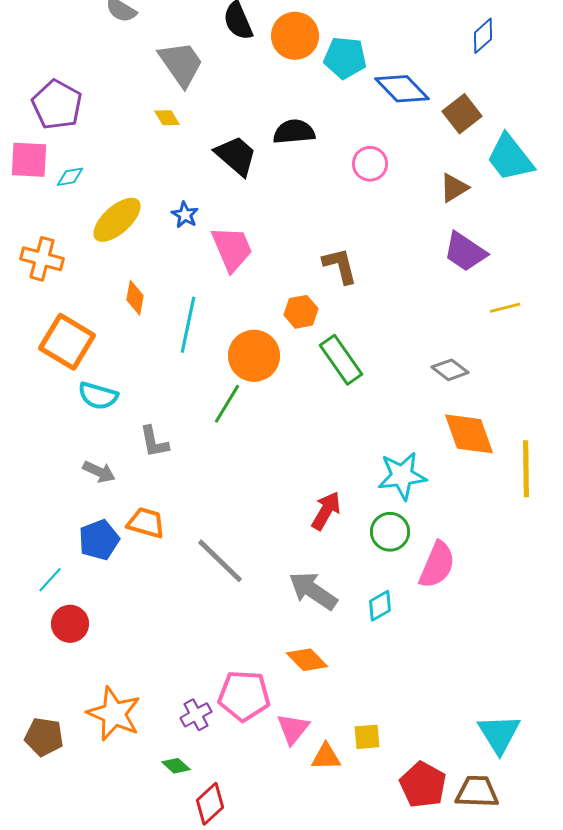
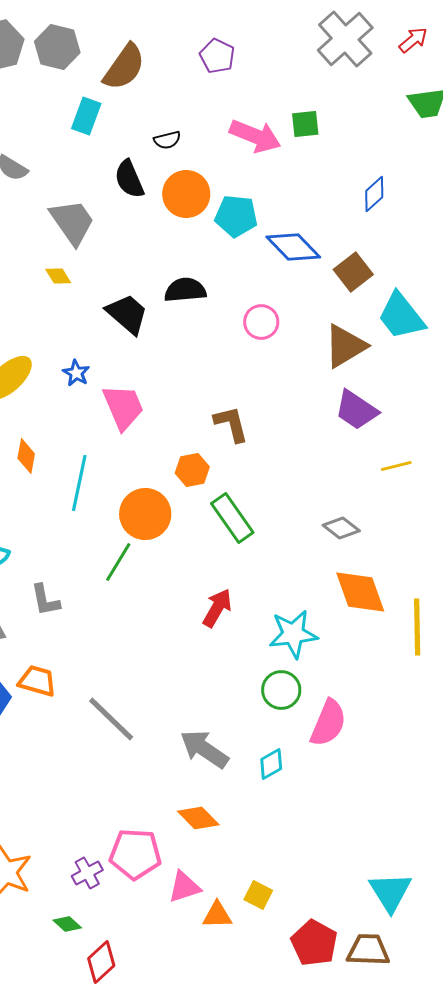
brown triangle: (454, 188) -> (345, 346), size x1.5
red arrow: (326, 511) -> (217, 608), moved
pink triangle: (293, 729) -> (184, 887), turned 33
yellow square: (367, 737) -> (258, 895), turned 32

